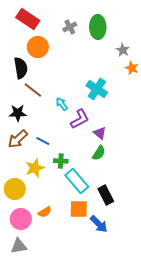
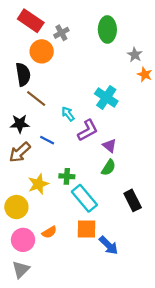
gray cross: (70, 27) -> (61, 33), moved
blue line: (43, 141) -> (47, 140), moved
black rectangle: (106, 195) -> (133, 200), moved
gray triangle: (19, 246) -> (21, 269), turned -36

